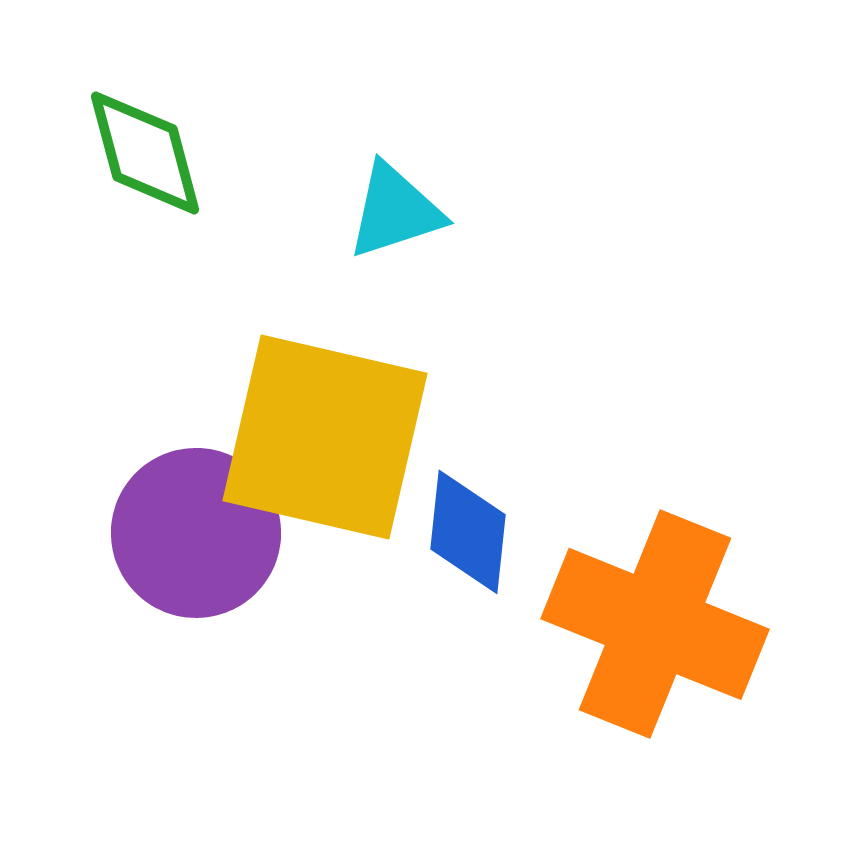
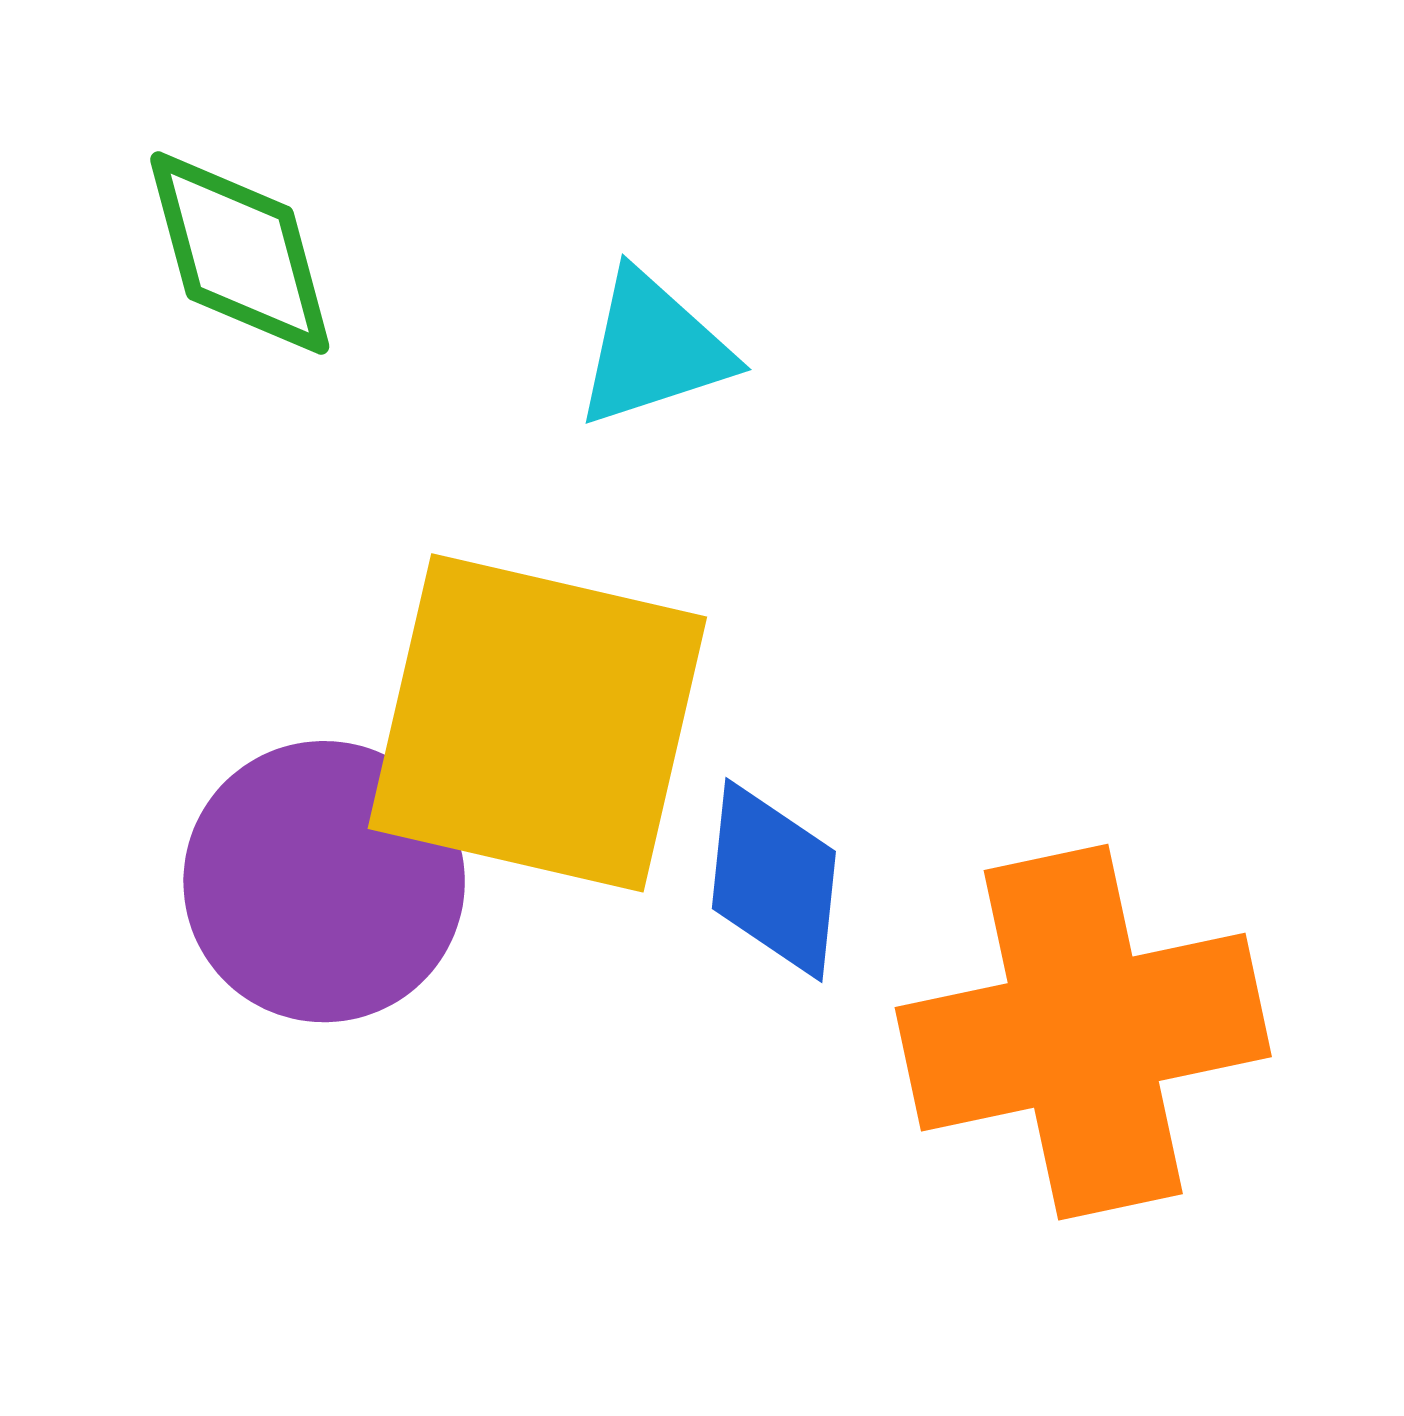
orange cross: (655, 624) -> (1083, 1032), turned -34

